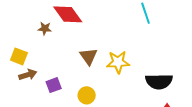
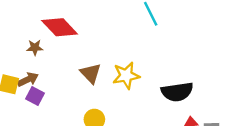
brown arrow: (28, 75) -> (28, 80), moved
purple square: (54, 85) -> (35, 96), moved, turned -35

